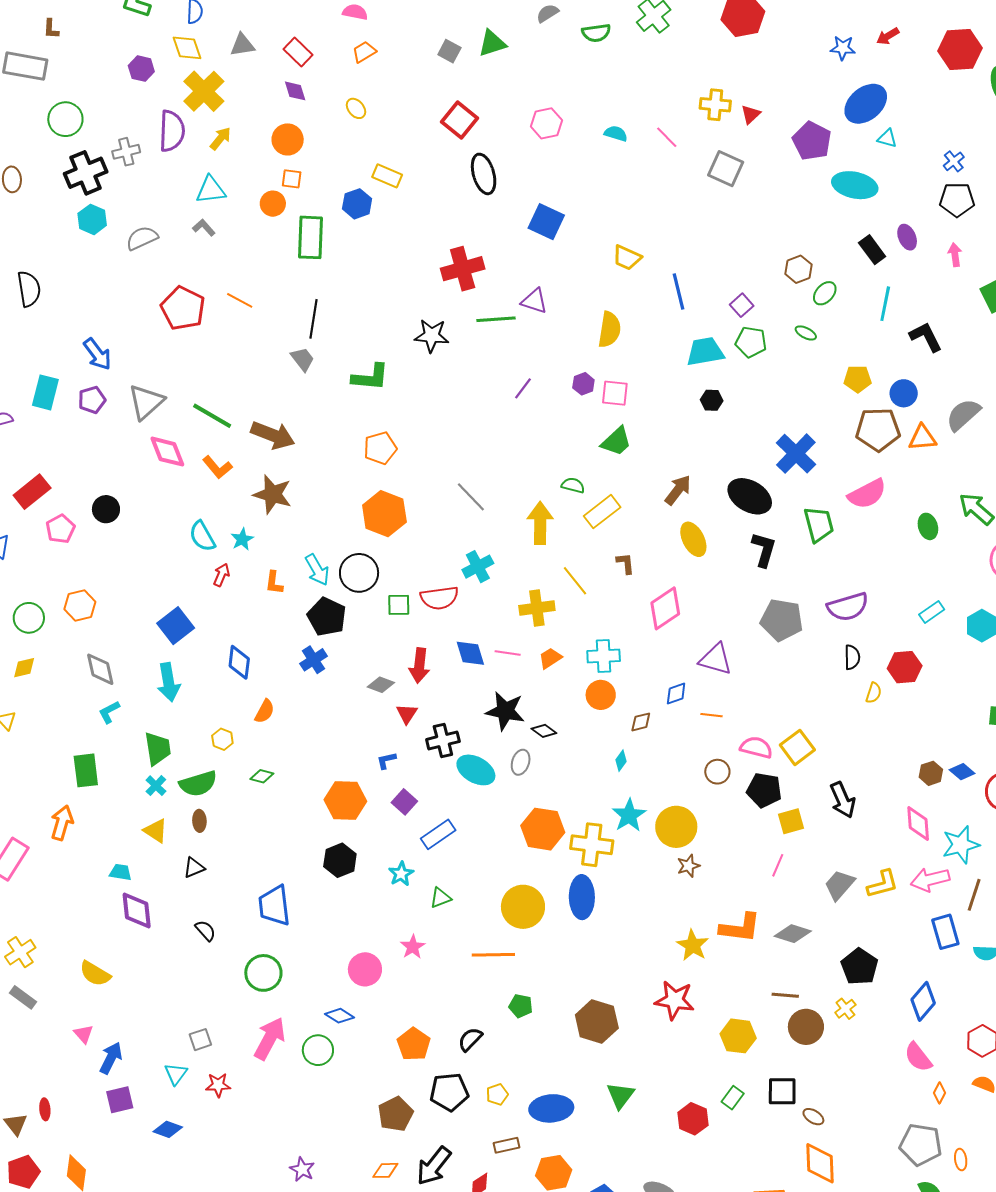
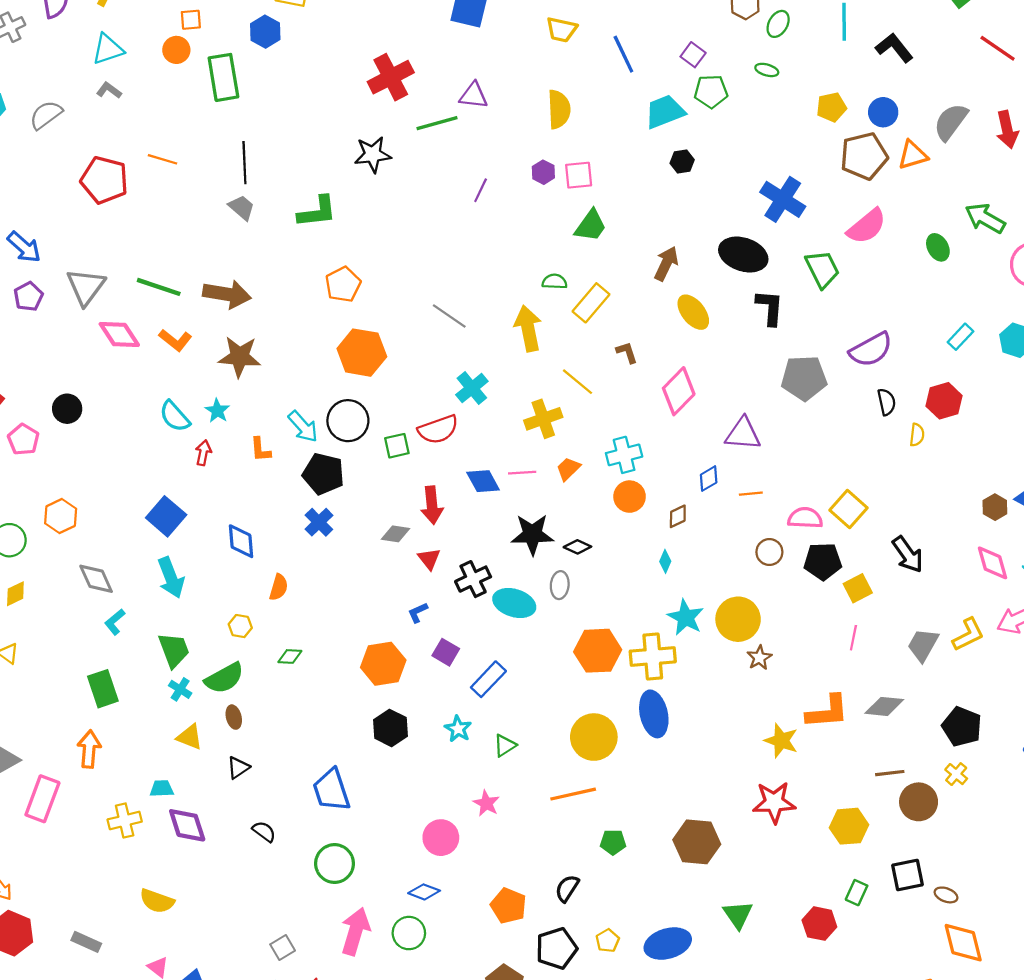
yellow cross: (20, 952) -> (125, 821), moved, turned 32

